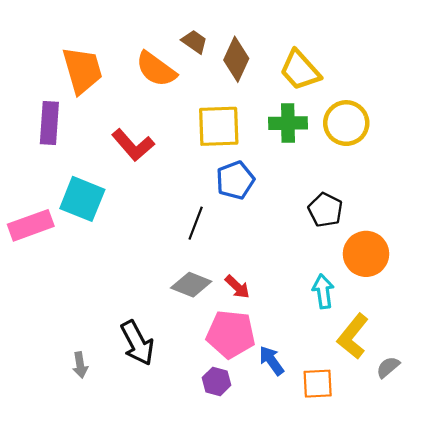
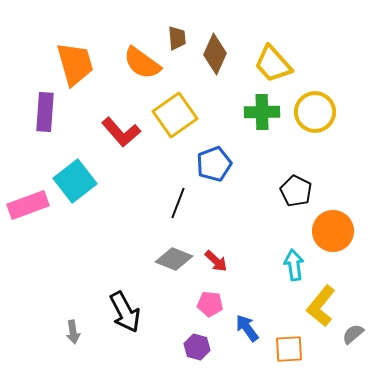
brown trapezoid: (195, 42) -> (177, 38), turned 50
yellow square: (219, 126) -> (175, 115), moved, turned -33
cyan square: (82, 199) -> (75, 181), turned 30
pink pentagon: (231, 334) -> (210, 304), size x0.6

